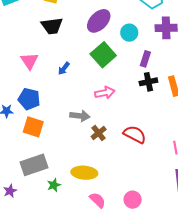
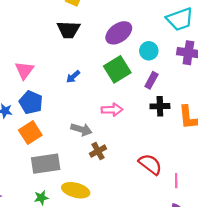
purple rectangle: (145, 59) -> (151, 80), moved
pink triangle: (29, 61) -> (24, 70), moved
orange square: (33, 127) -> (30, 133), turned 30
red semicircle: (135, 134) -> (150, 164), moved
gray rectangle: (34, 165) -> (46, 164), moved

